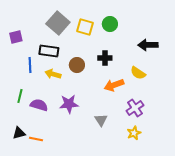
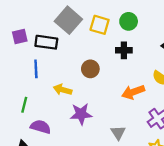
black rectangle: (49, 51) -> (46, 42), moved
black cross: (105, 58) -> (124, 50), moved
yellow arrow: (53, 74) -> (63, 90), moved
purple semicircle: (39, 105) -> (41, 127), moved

